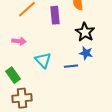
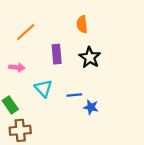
purple rectangle: (55, 15) -> (57, 54), moved
blue star: (86, 53) -> (91, 107), moved

